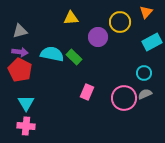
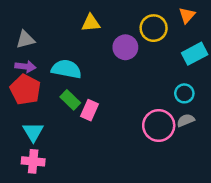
green rectangle: (74, 57) -> (70, 100), moved
pink rectangle: (87, 92) -> (89, 110), moved

